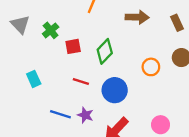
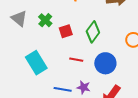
cyan rectangle: (34, 79) -> (36, 63), size x1.6

